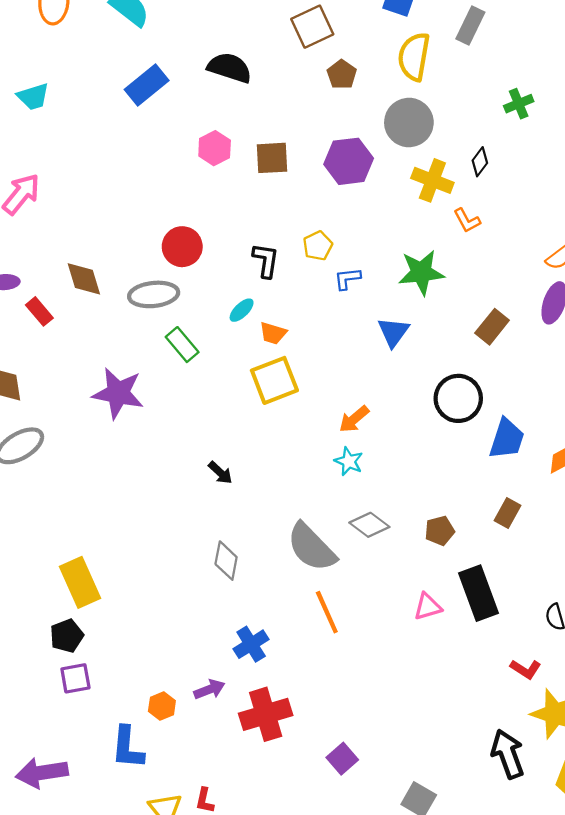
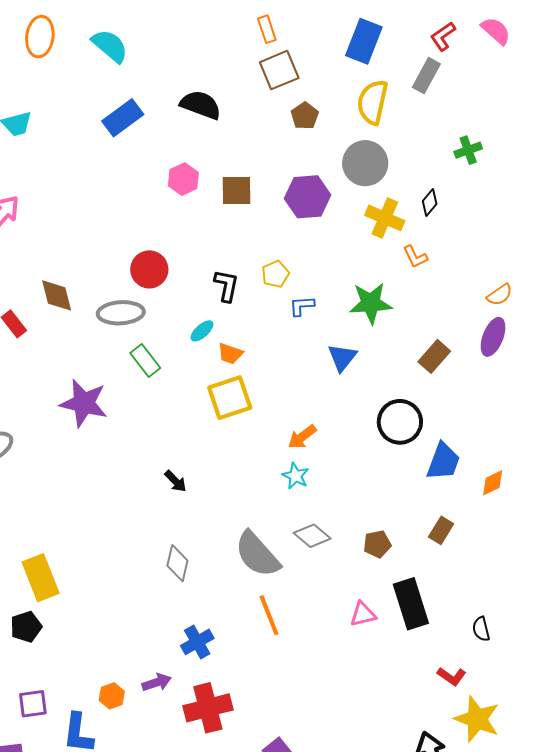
purple square: (75, 678) -> (33, 704), moved

